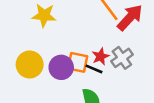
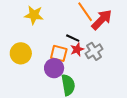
purple circle: (61, 67) -> (54, 68), moved
black line: (94, 69) -> (73, 38), moved

